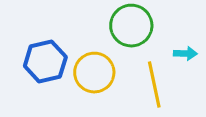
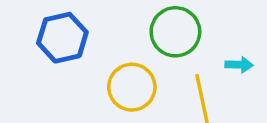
blue hexagon: (45, 62) -> (62, 38), moved

